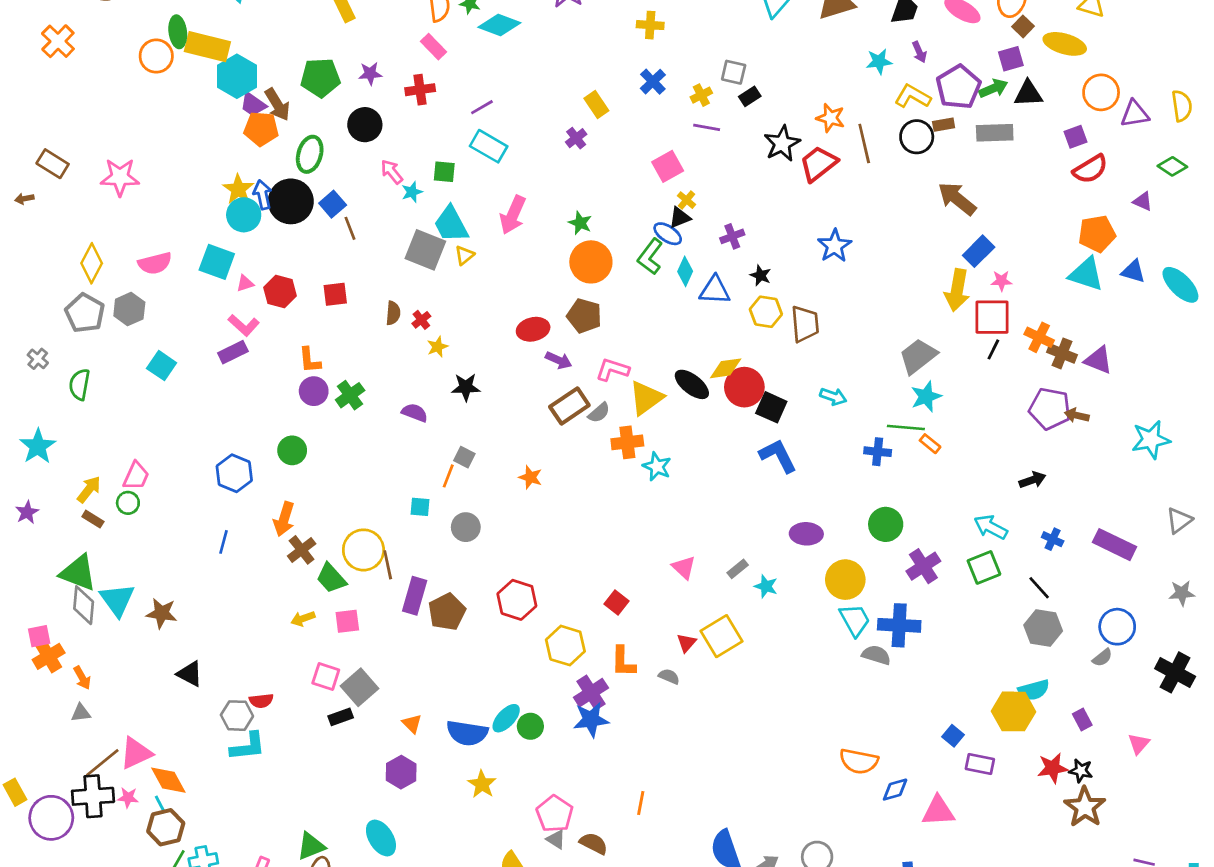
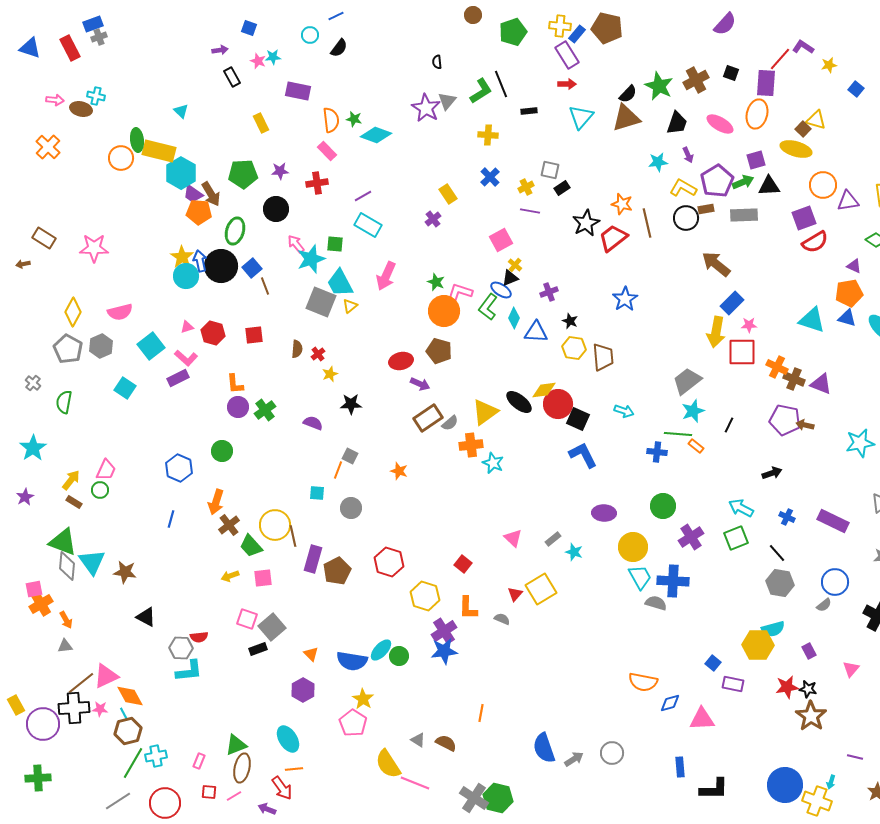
brown square: (1023, 26) -> (803, 129), moved
purple square: (1075, 137) -> (804, 218), size x1.4
cyan star: (412, 192) -> (311, 259), size x1.8
orange pentagon: (1097, 234) -> (849, 293), moved
cyan square: (217, 262) -> (151, 346), moved, turned 32
black line: (993, 349) -> (729, 425), moved
pink L-shape: (612, 370) -> (460, 292), moved
pink pentagon: (555, 814) -> (353, 723), moved

